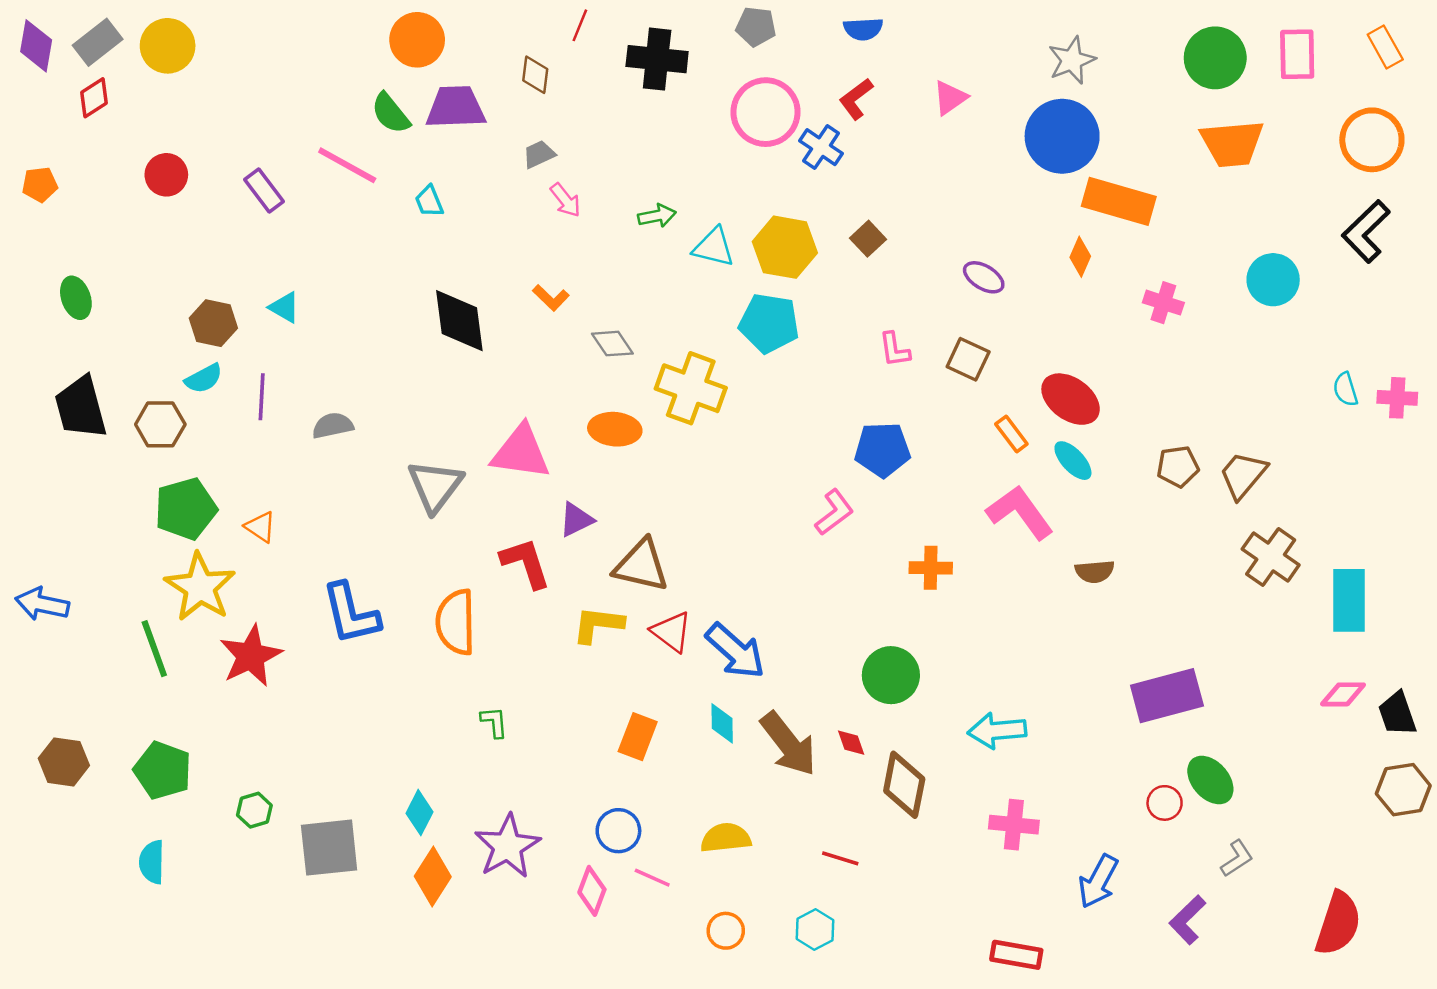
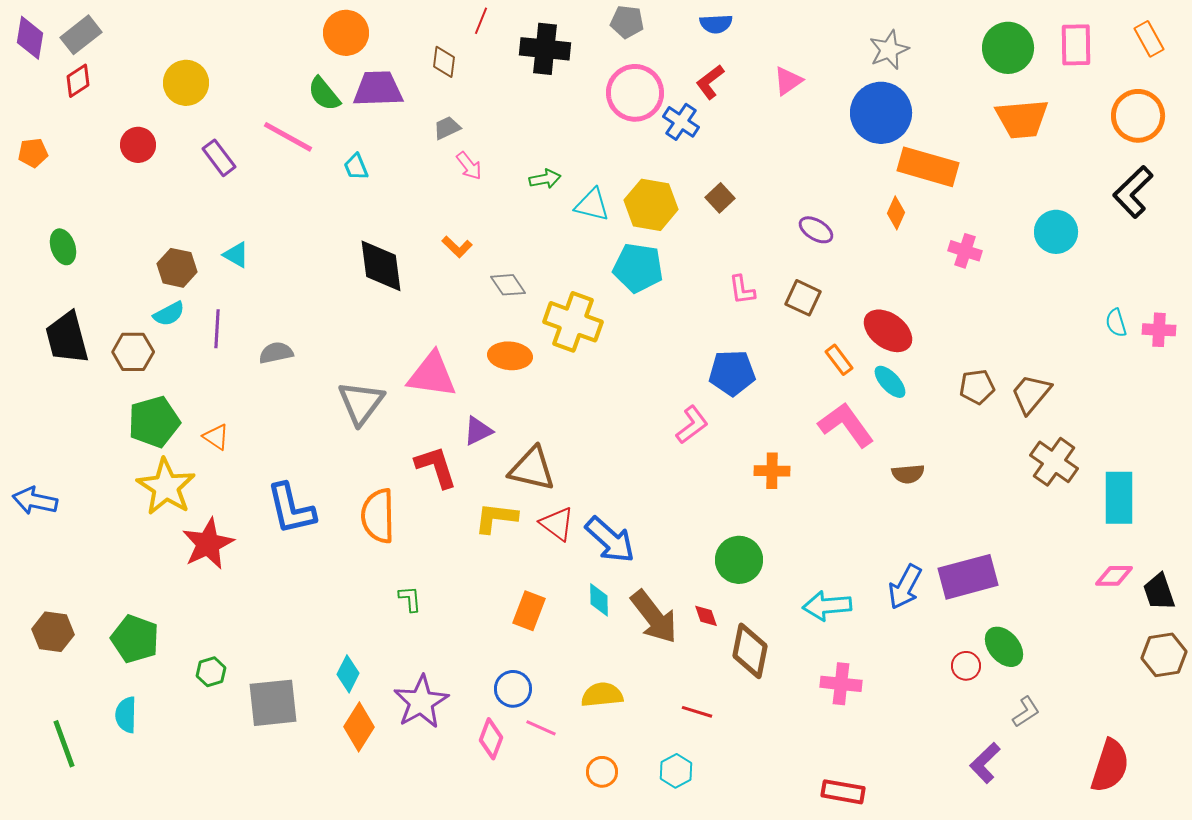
yellow circle: (168, 46) -> (186, 83), moved
green line: (154, 649) -> (64, 744), moved
blue arrow: (1098, 881) -> (905, 587), moved

